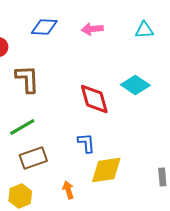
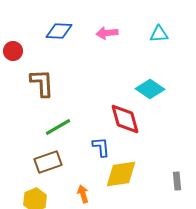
red diamond: (94, 99) -> (125, 119), moved
green line: (22, 127) -> (58, 127), moved

